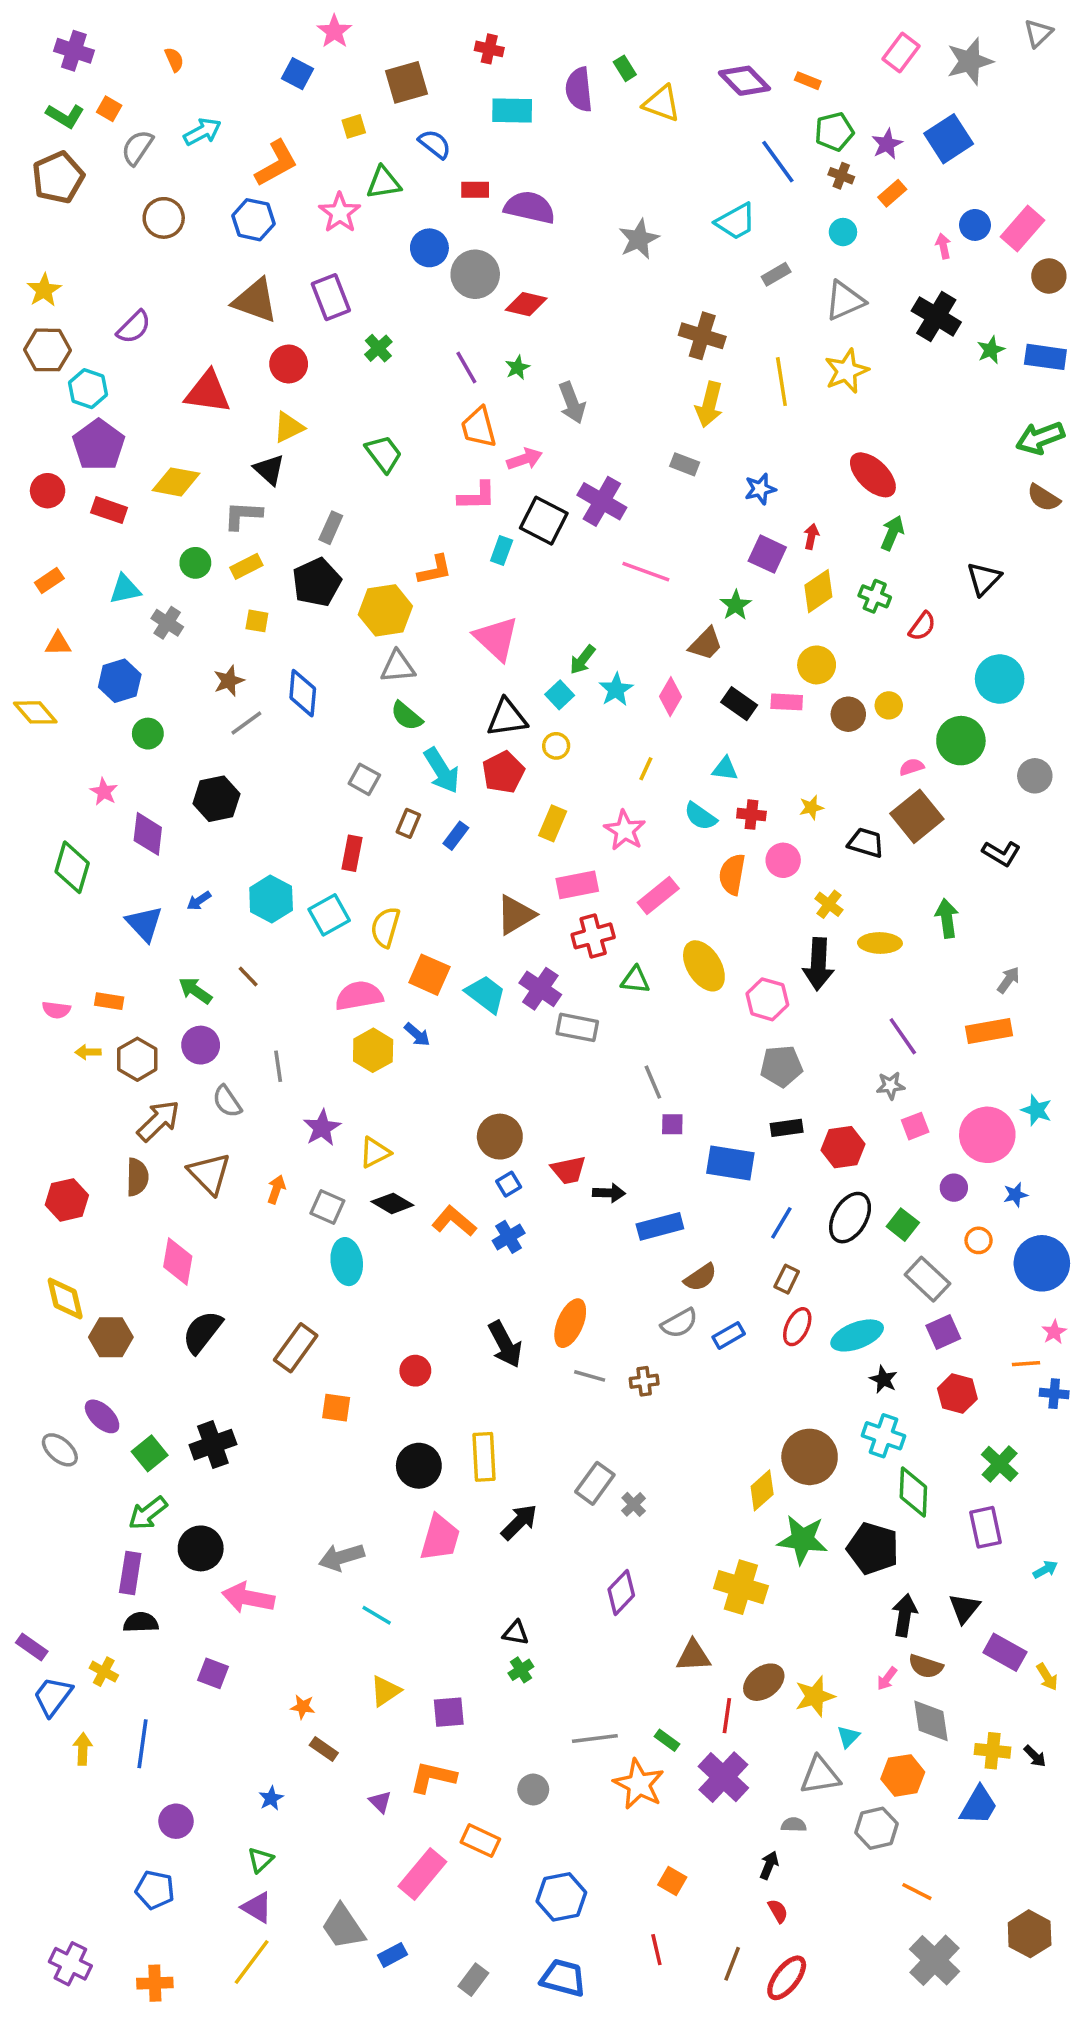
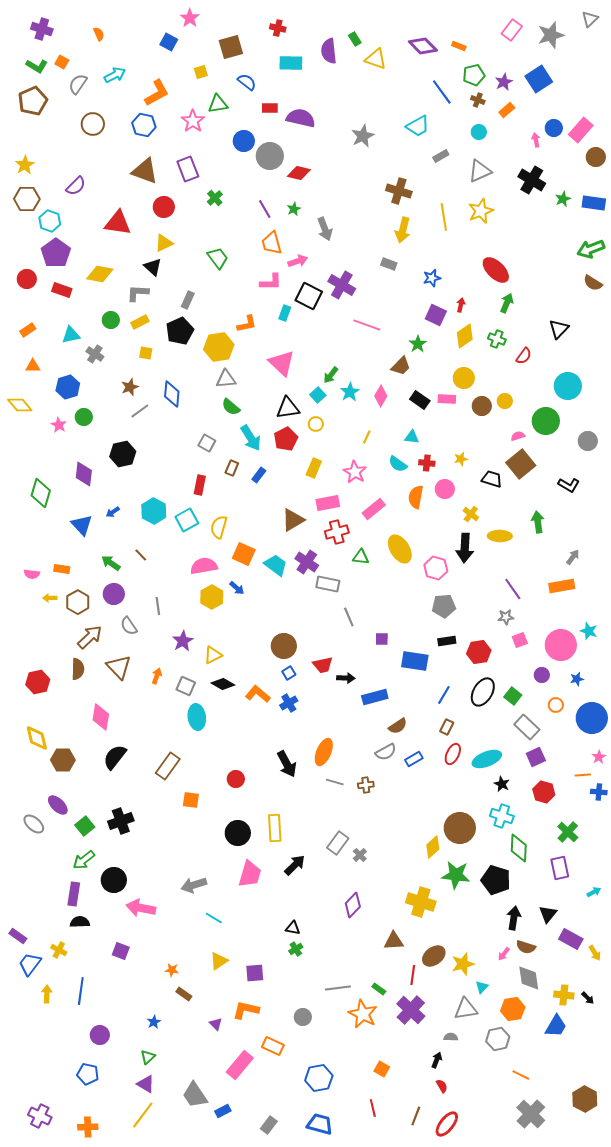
pink star: (104, 792) -> (59, 425), moved
gray line: (653, 1082) -> (349, 617), moved

